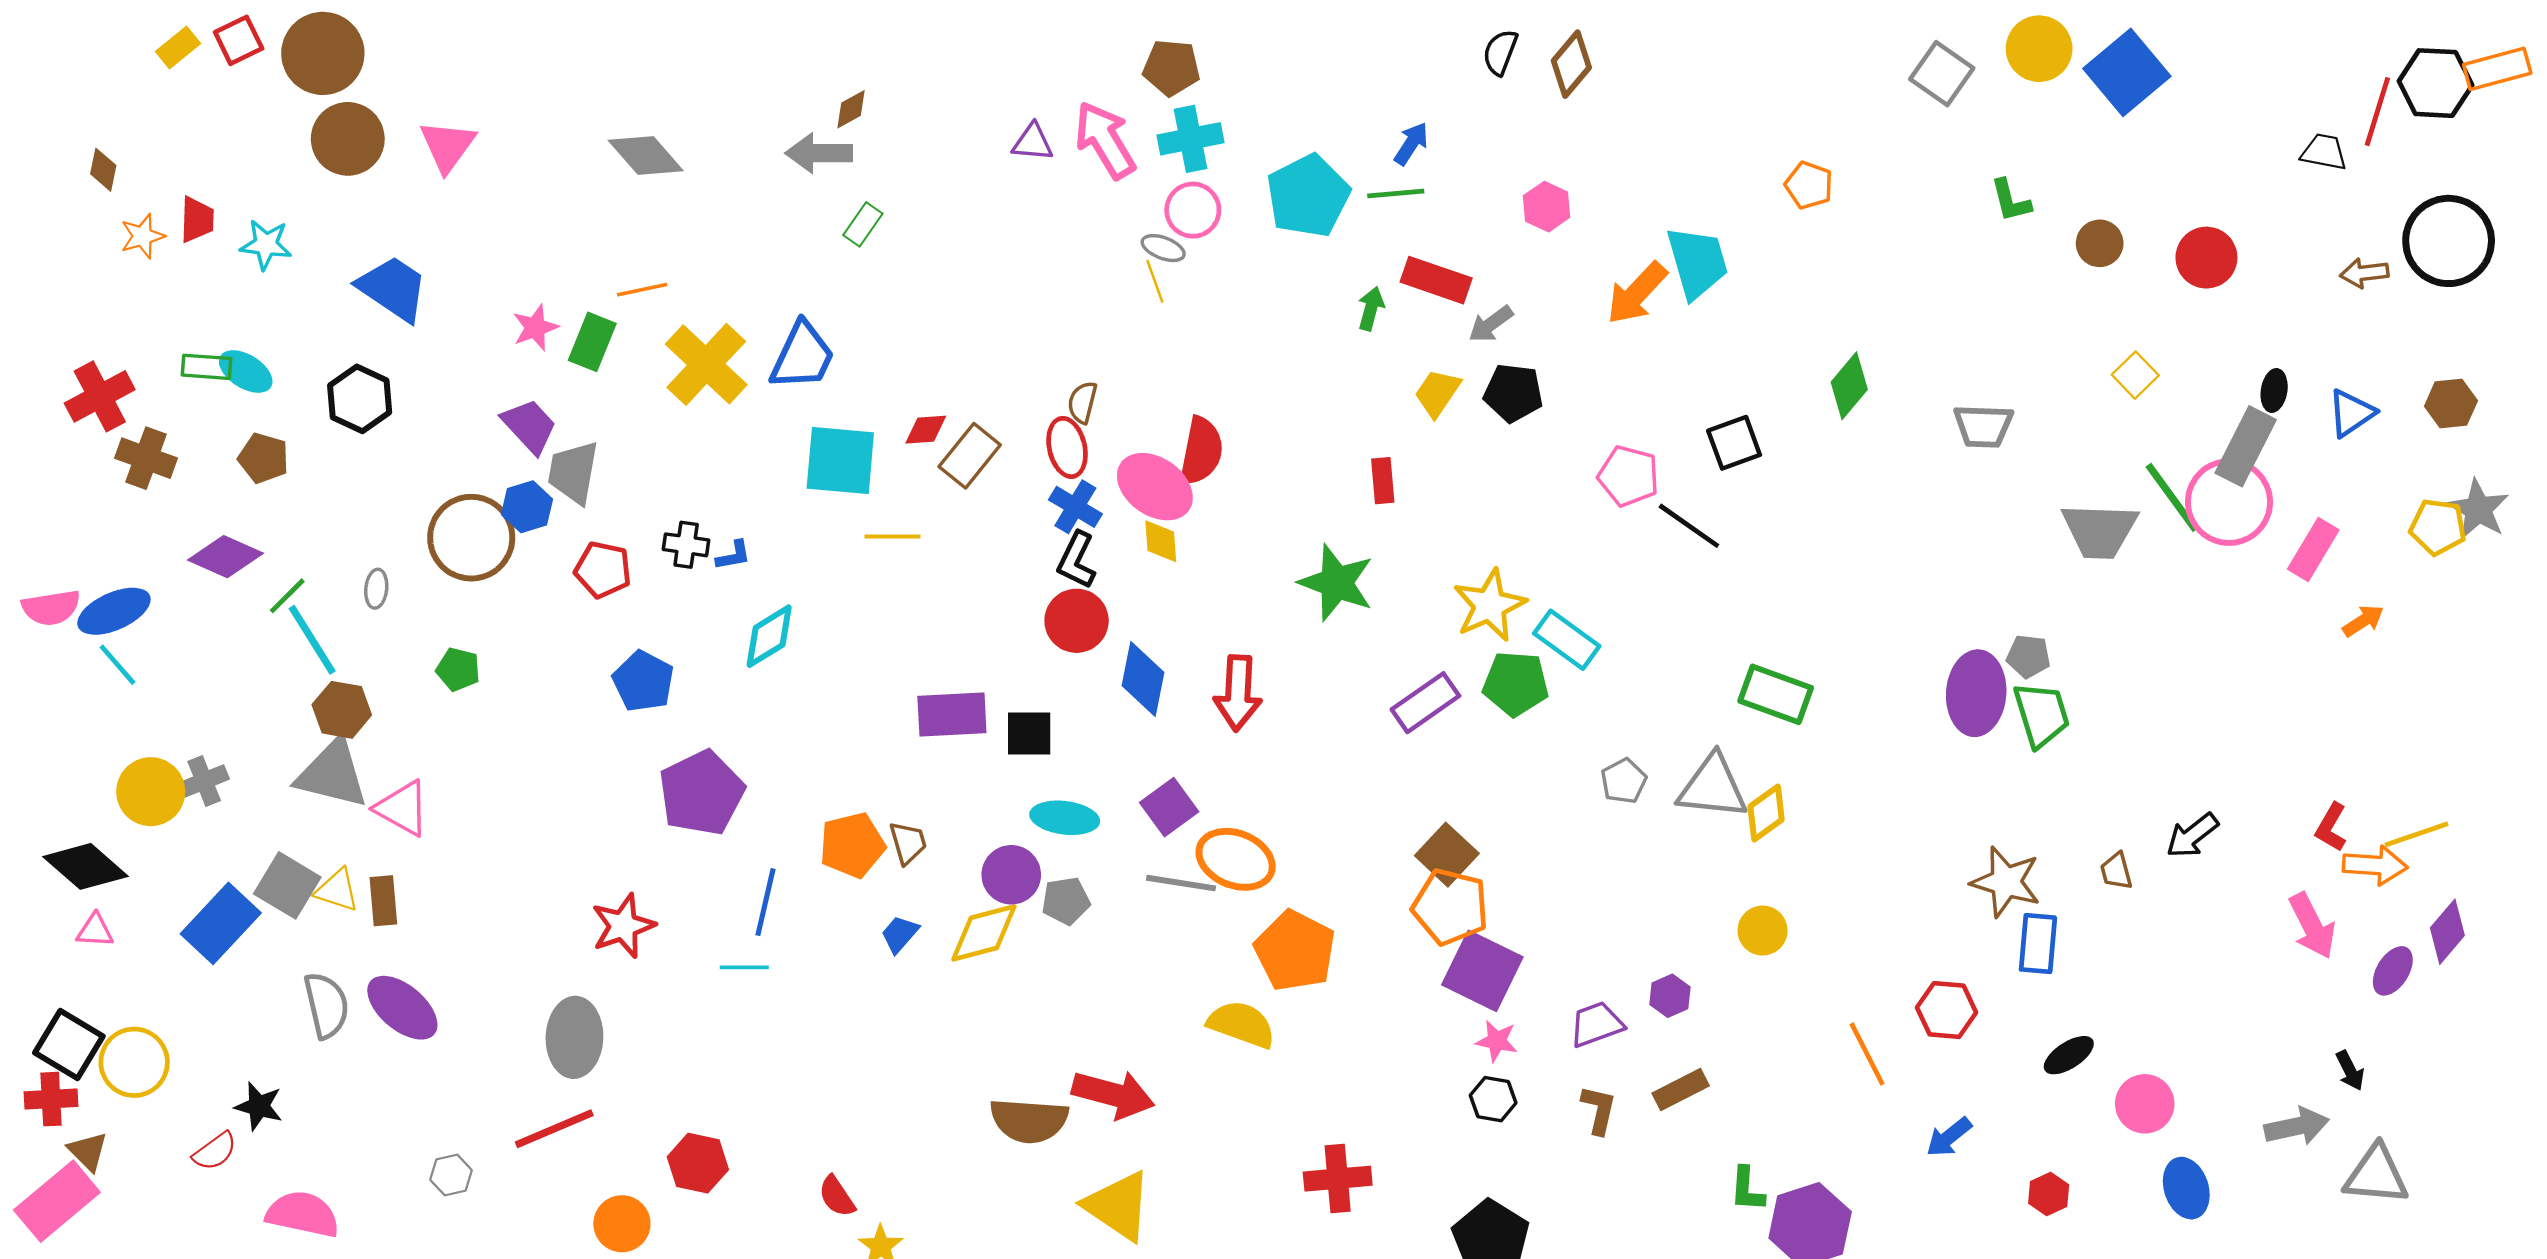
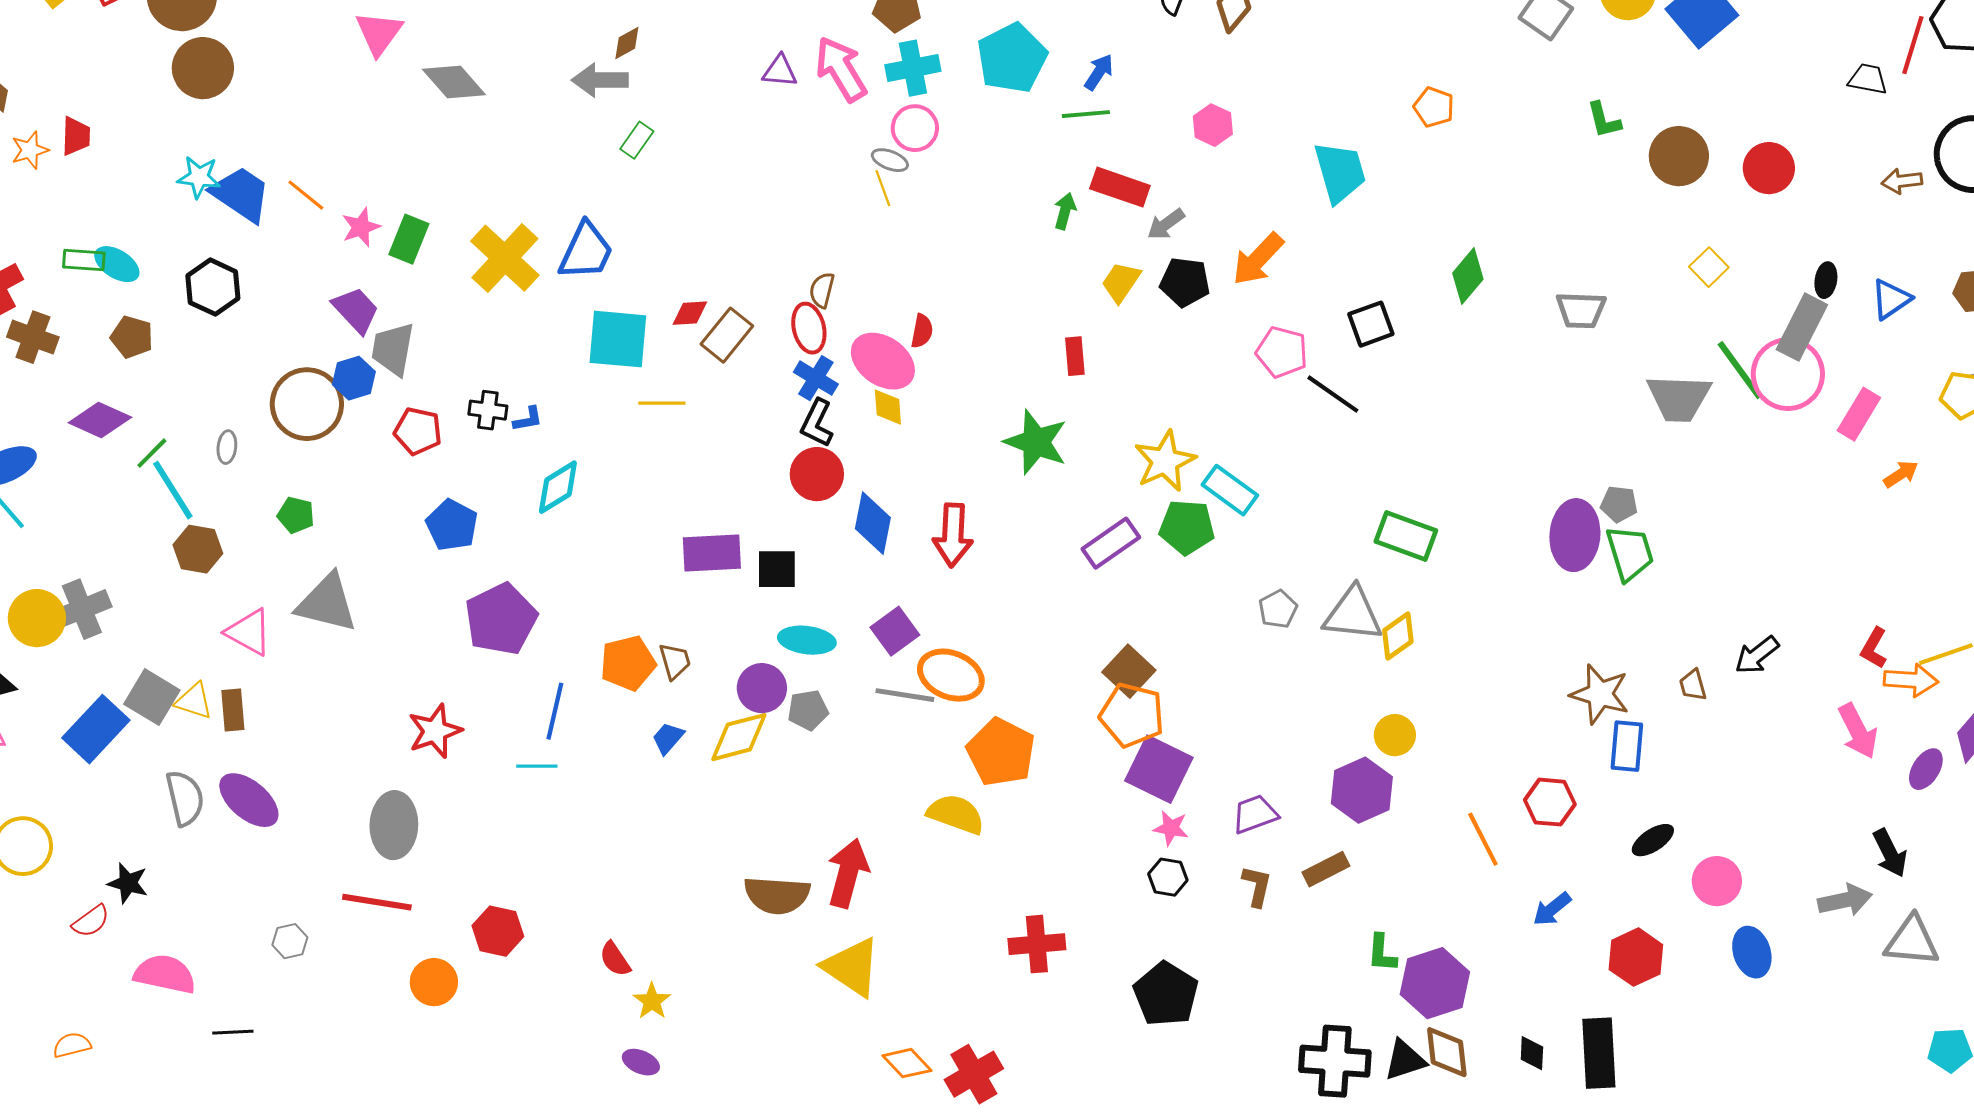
pink triangle: (447, 146) -> (379, 33), moved
cyan pentagon: (1308, 196) -> (1012, 58), moved
brown circle: (2100, 243) -> (1679, 156), size x1.5
cyan star: (266, 245) -> (199, 177), moved
orange line: (642, 290) -> (306, 195), moved, turned 51
orange arrow: (1637, 293) -> (1258, 259), moved
red semicircle: (1201, 451) -> (922, 331), size x0.6
gray triangle: (332, 774) -> (327, 603), moved
gray cross: (204, 781) -> (82, 609), size x1.4
purple hexagon: (1670, 996) -> (1362, 790), moved, size x1.8
black arrow: (2350, 1071) -> (1890, 853), size x1.4
red arrow: (1113, 1094) -> (848, 873), turned -90
red line: (554, 1129) -> (377, 902), turned 32
red hexagon: (2049, 1194) -> (1636, 957), size x1.6

